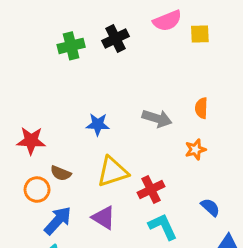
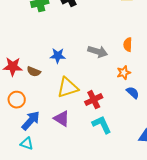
brown semicircle: (61, 173) -> (34, 72), moved
blue semicircle: (210, 207) -> (133, 93), moved

